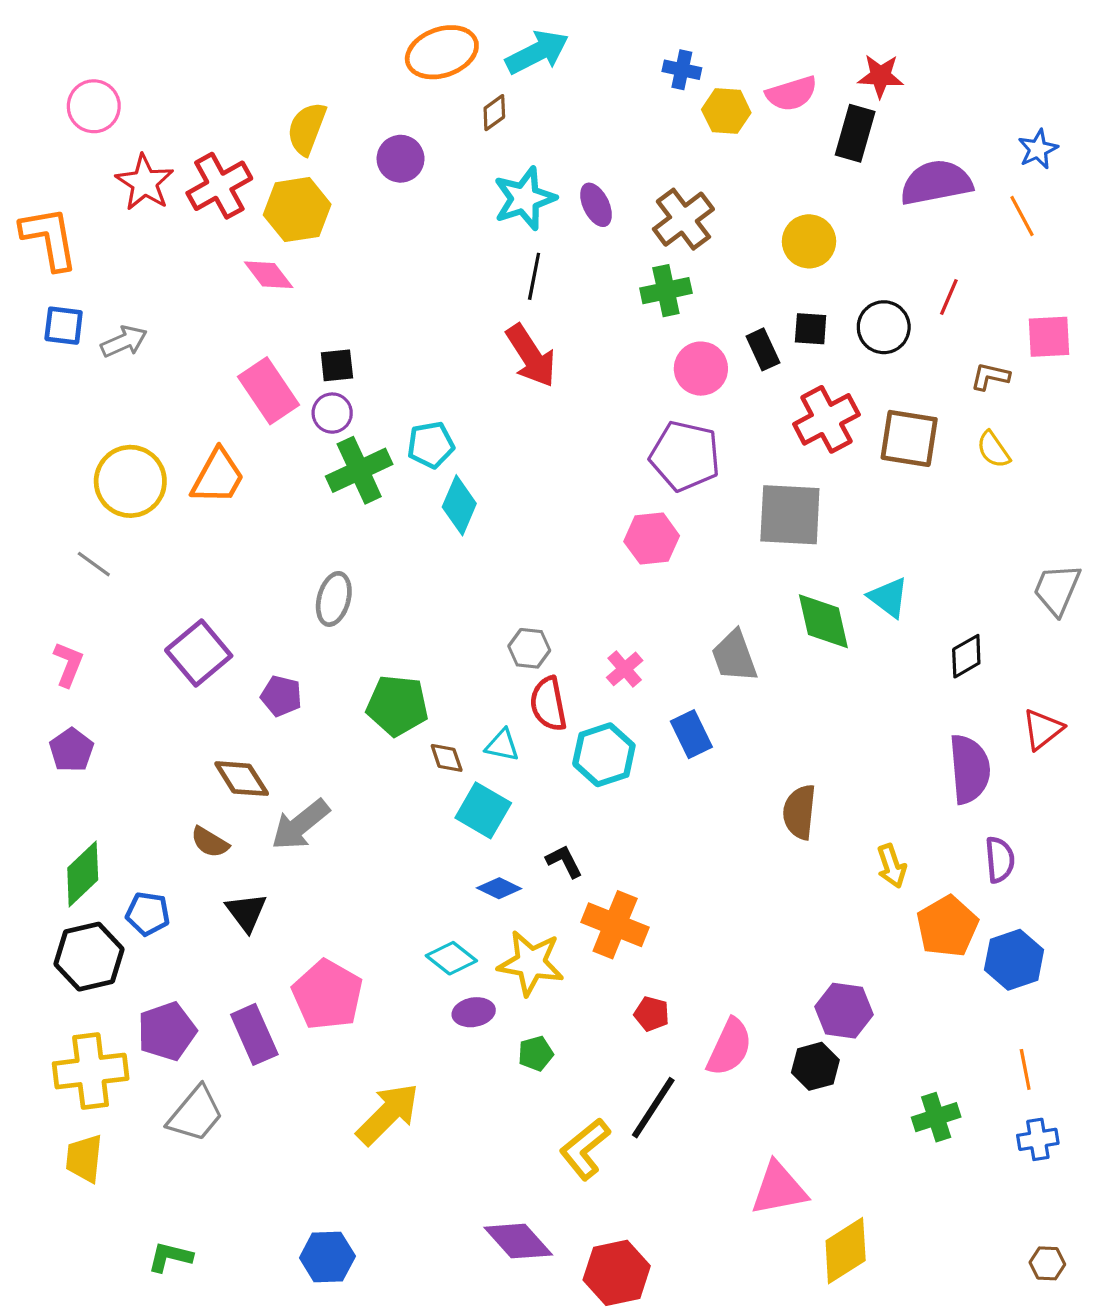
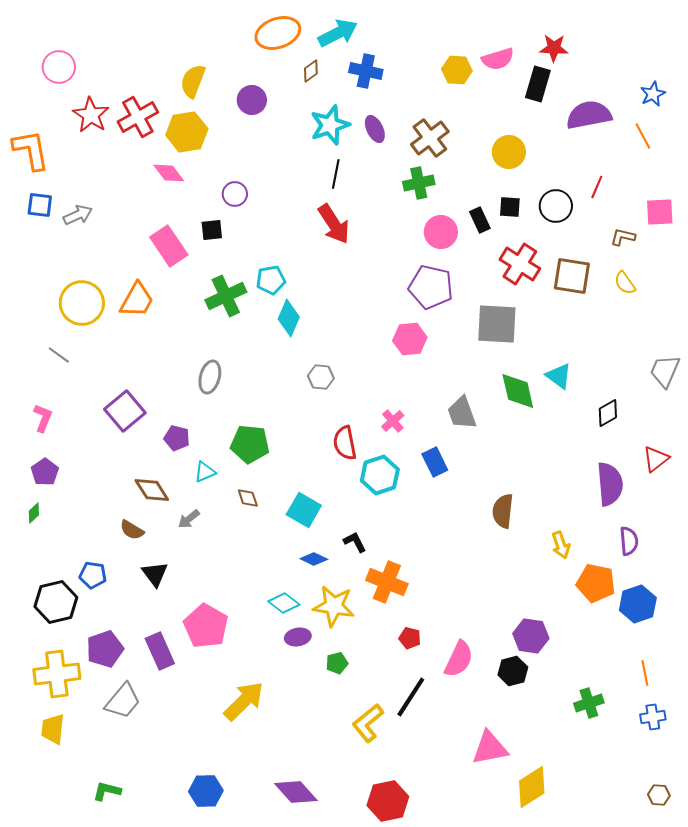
blue cross: (682, 70) -> (366, 71), moved, size x1.4
purple circle: (332, 413) -> (235, 194), moved
red cross: (826, 419) -> (520, 264), turned -30
gray hexagon: (529, 648) -> (321, 377), moved
cyan triangle: (502, 745) -> (205, 472), moved, turned -35
brown diamond: (447, 758) -> (248, 498), moved
gray arrow: (300, 825) -> (189, 519), size x0.6
green diamond: (83, 874) -> (34, 513), moved, size x0.5
orange pentagon: (947, 926) -> (596, 583), turned -30
purple diamond: (518, 1241) -> (296, 792), moved

